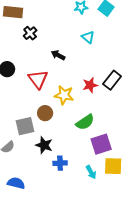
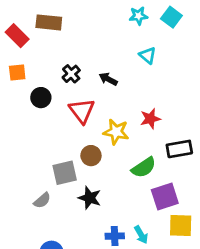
black cross: (30, 33) -> (71, 74), moved
black rectangle: (112, 80) -> (179, 149), moved, turned 42
blue cross: (60, 163) -> (115, 236), moved
cyan arrow: (91, 172) -> (141, 235), moved

